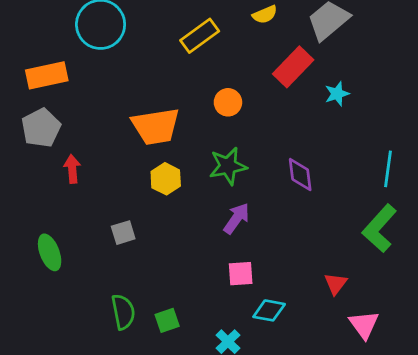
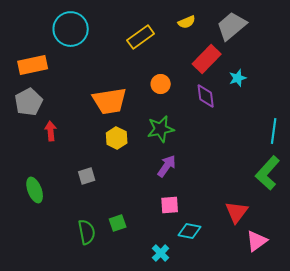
purple diamond: (300, 175) -> (206, 96), moved
red triangle: (336, 284) -> (237, 212), size x1.4
green square: (167, 320) -> (118, 223), moved
pink triangle: (364, 325) -> (257, 241), turned 30

